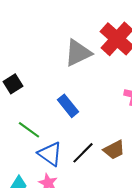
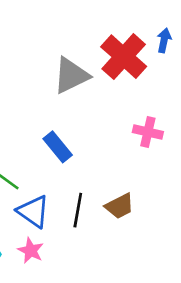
black line: (83, 153) -> (78, 210), turned -35

